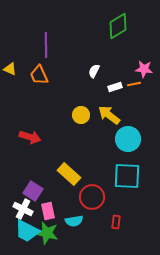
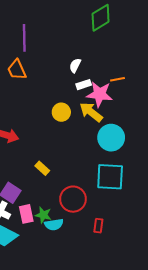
pink star: (144, 69) -> (99, 94), moved, size x1.4
white rectangle: (115, 87) -> (84, 85), moved
yellow rectangle: (69, 174) -> (42, 168), moved, size x0.6
green star: (47, 233) -> (43, 215), moved, size x0.7

